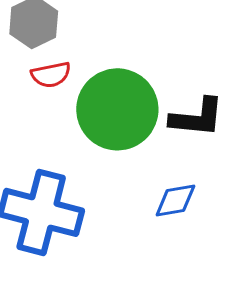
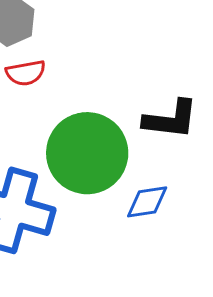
green circle: (117, 109) -> (87, 153), moved

